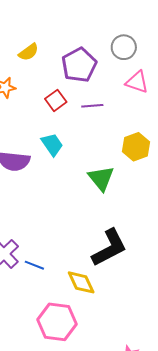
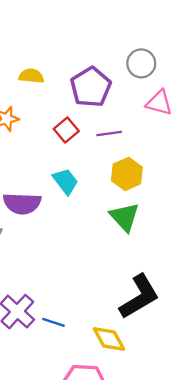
yellow semicircle: (29, 52) -> (31, 76), turned -135
yellow hexagon: (136, 147) -> (127, 174), moved

